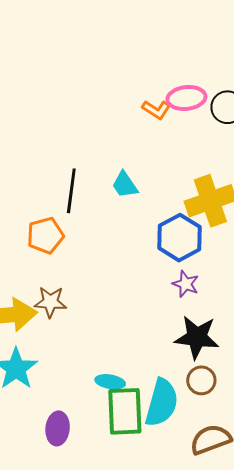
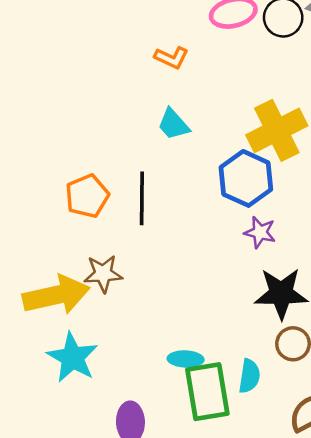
orange L-shape: (156, 110) -> (171, 58), moved
black line: (71, 191) -> (142, 198), moved
cyan semicircle: (162, 403) -> (249, 376), size x0.6

